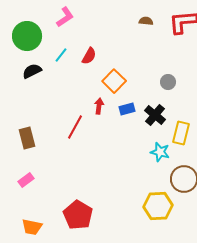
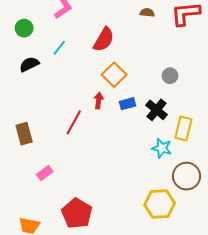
green circle: (27, 36) -> (24, 28), size x0.6
red semicircle: (89, 56) -> (104, 39), moved, size x1.4
pink rectangle: (26, 180) -> (45, 173), moved

